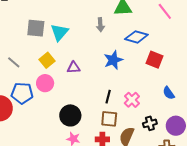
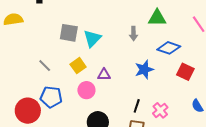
pink circle: (45, 83) -> (86, 90), moved

